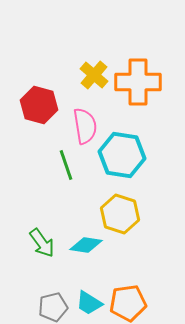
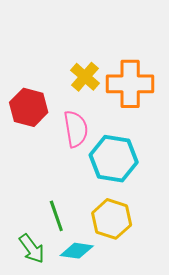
green line: (66, 165) -> (56, 216), moved

